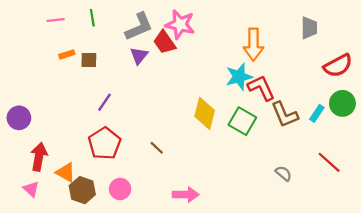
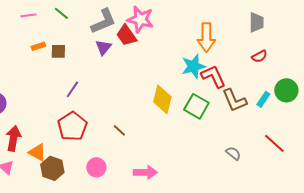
green line: (92, 18) -> (61, 13), turned -42
red semicircle: (338, 66) -> (259, 56), moved, size x0.6
pink circle: (120, 189) -> (96, 167), moved

